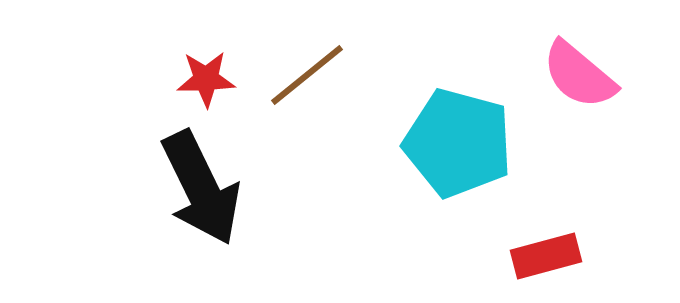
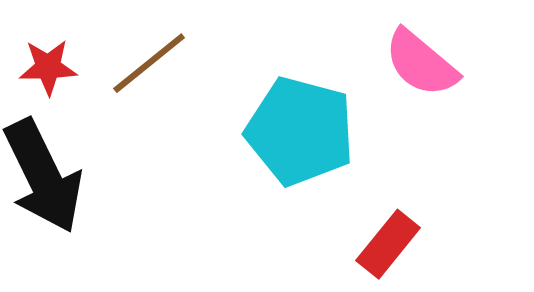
red rectangle: (546, 256) -> (388, 244), turned -36

